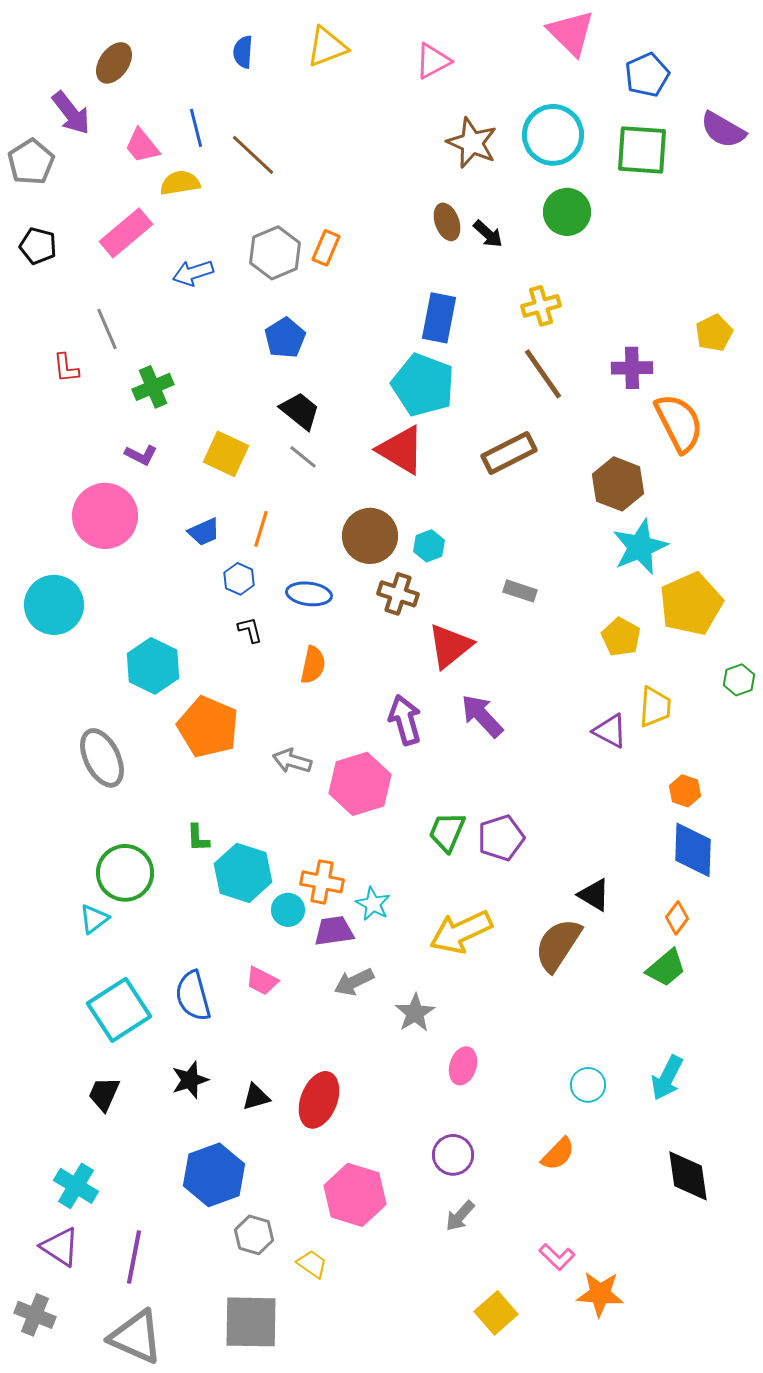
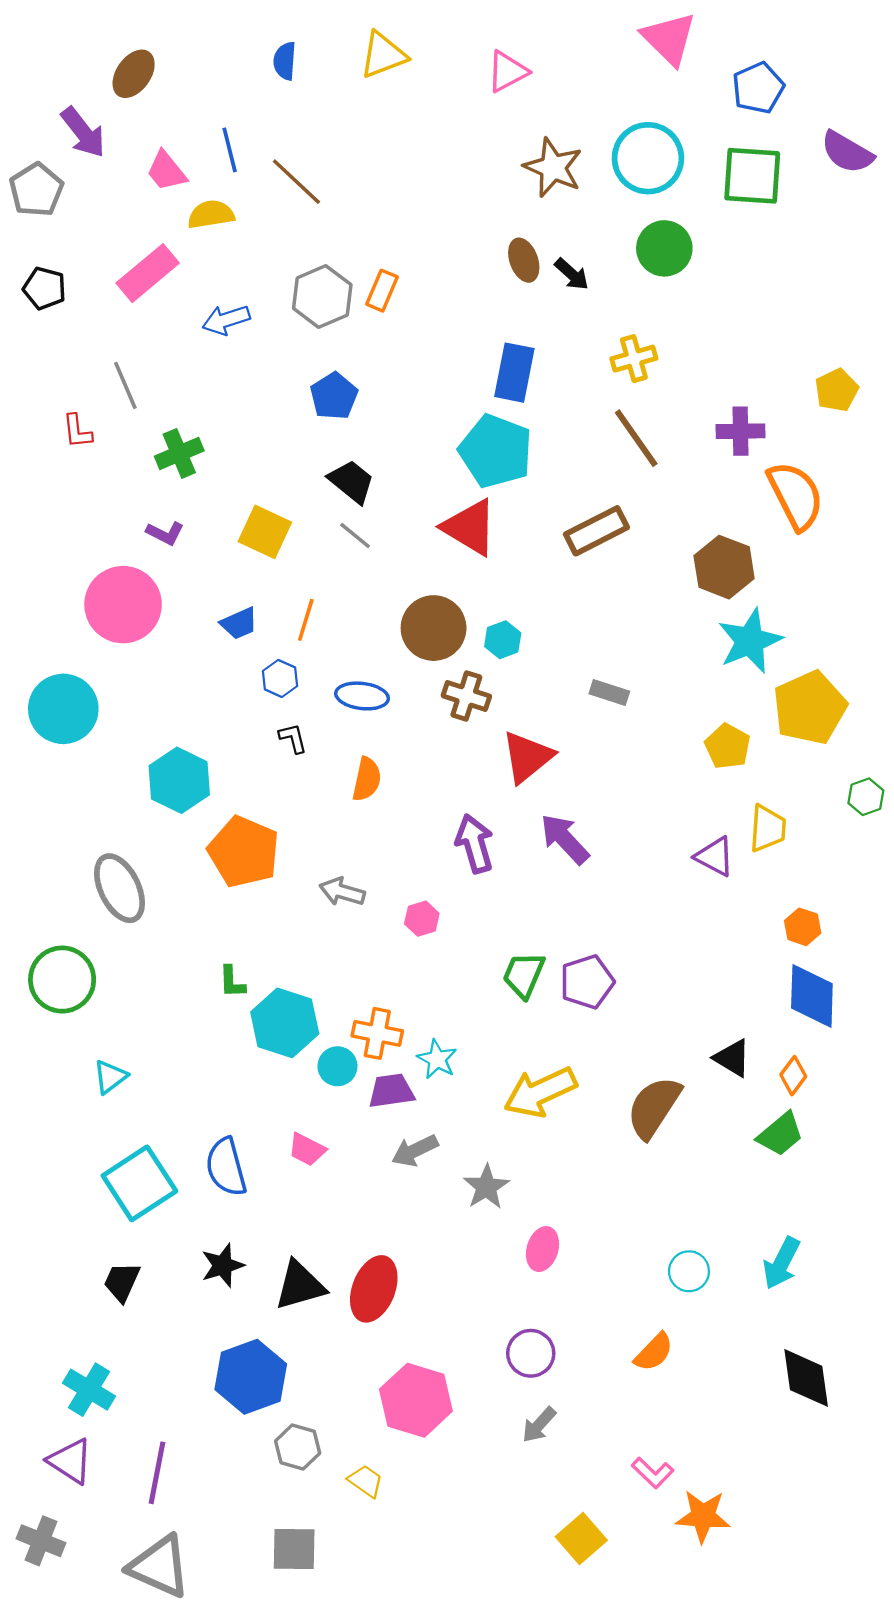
pink hexagon: (360, 784) -> (422, 919), size x0.5
green circle: (125, 873) -> (62, 980), moved
black triangle: (594, 895) -> (732, 1058), moved
black triangle: (256, 1097) -> (300, 1285), size x1.6
gray square: (251, 1322) -> (294, 1549), size x0.7

